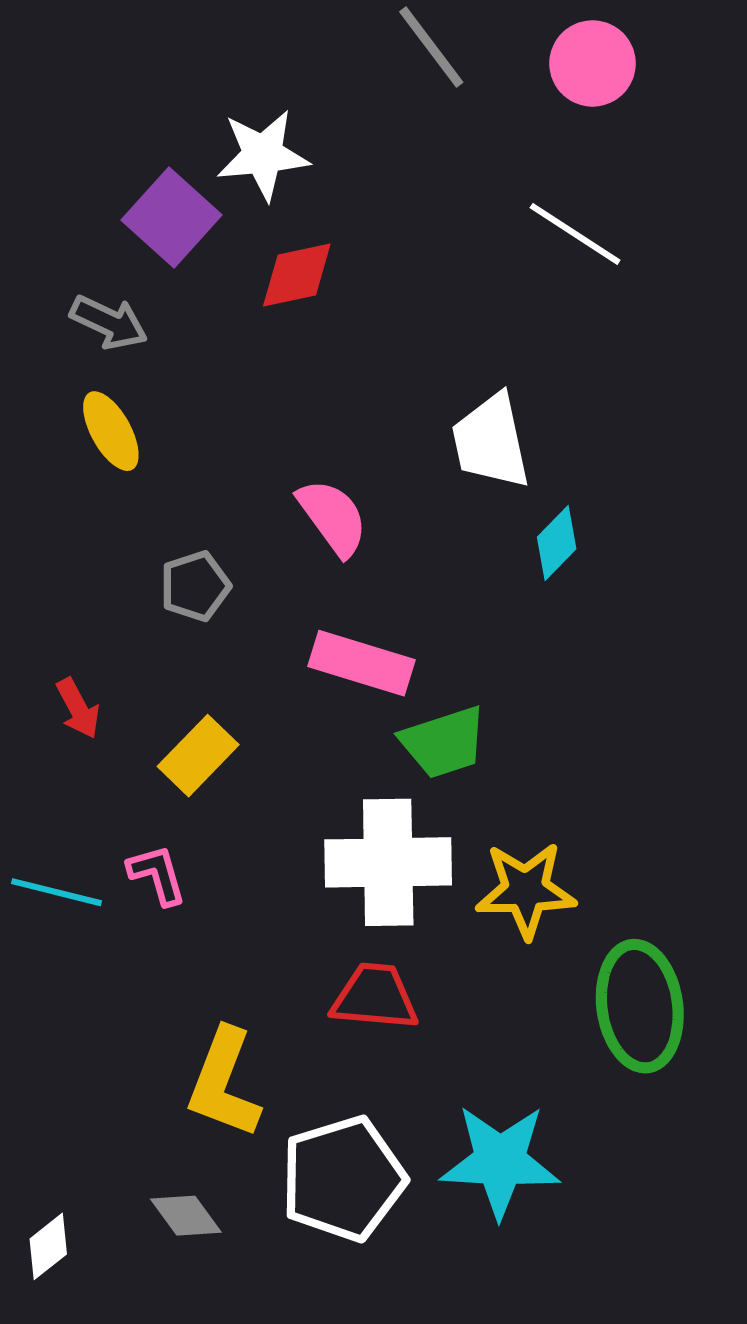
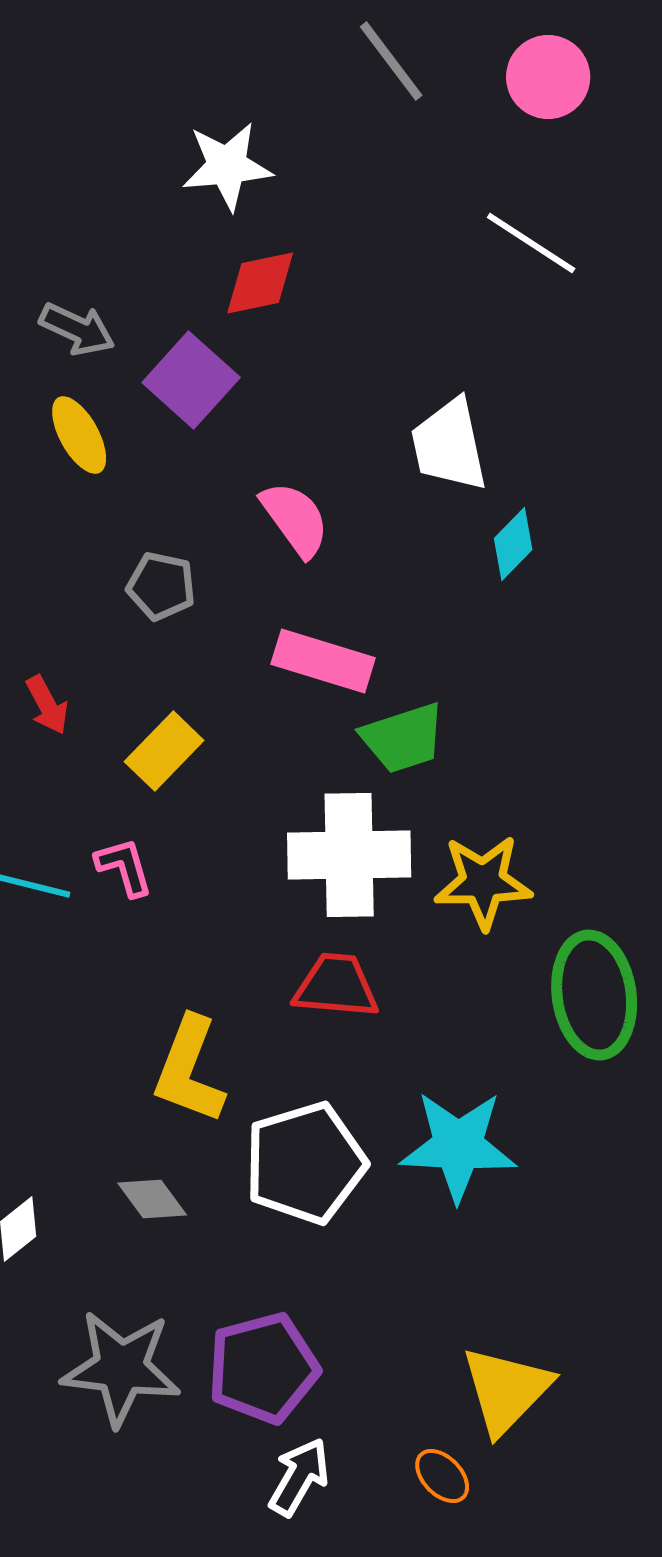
purple square: (171, 217) -> (191, 380), moved
gray pentagon: (195, 586) -> (161, 586), turned 30

